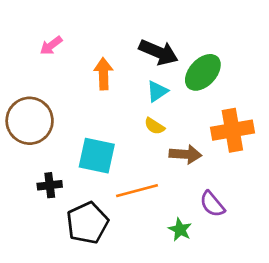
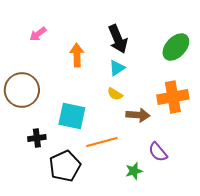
black arrow: (159, 52) -> (118, 39), turned 44
green ellipse: (203, 72) -> (176, 47), moved
green star: (180, 230) -> (134, 171), turned 30

